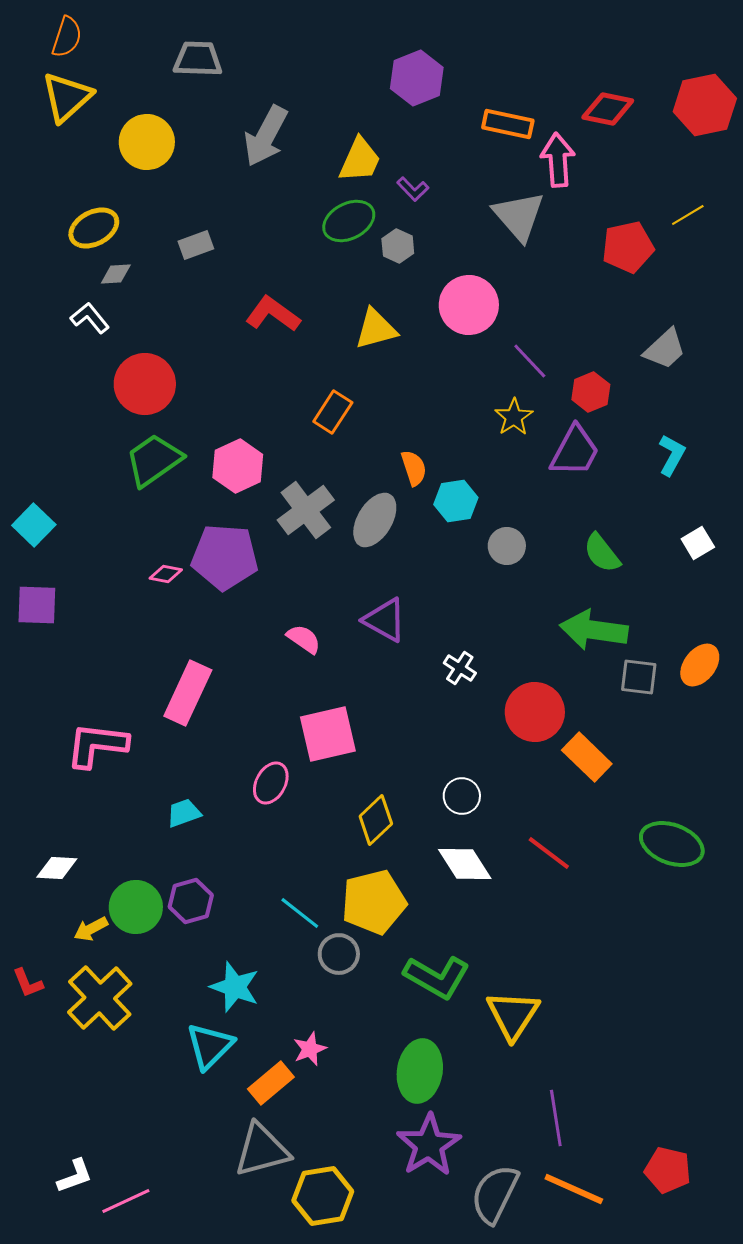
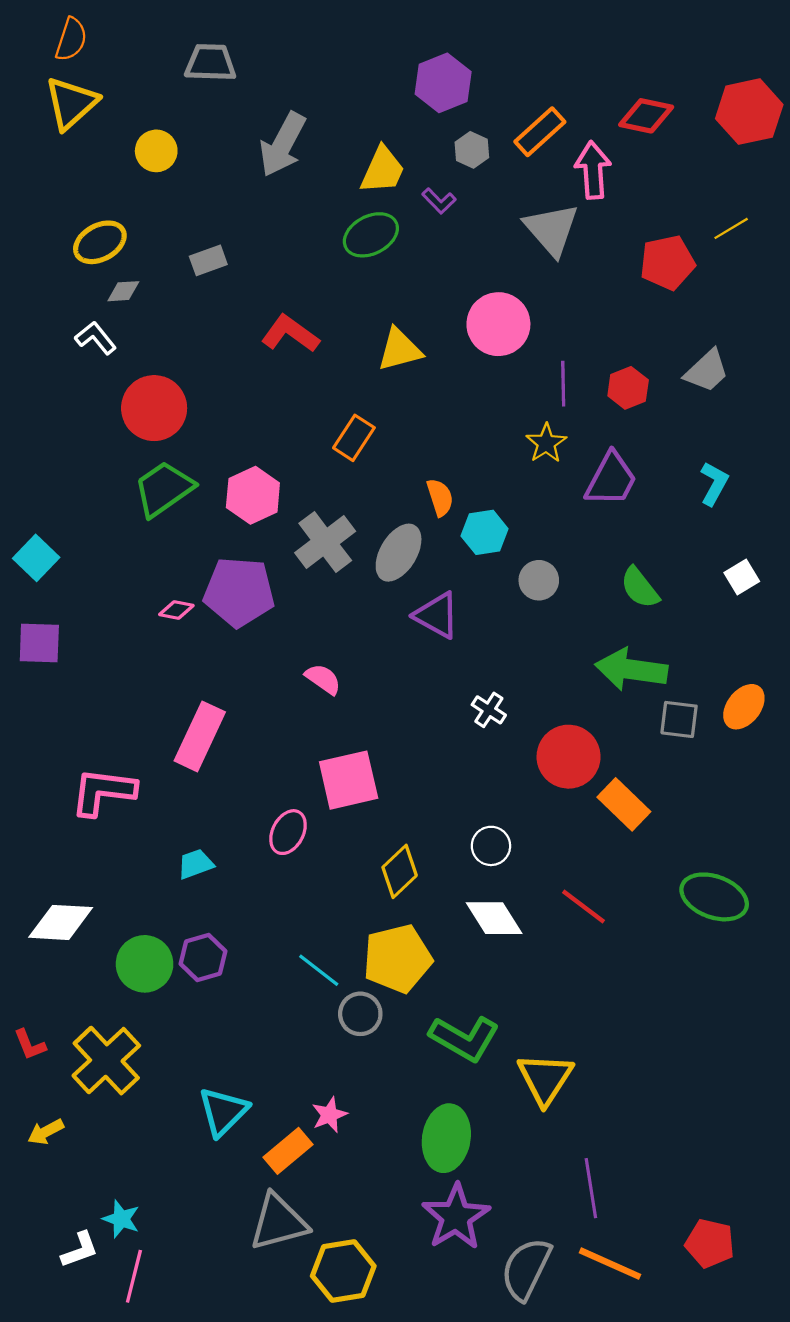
orange rectangle: (508, 124) -> (540, 132), turned -54
yellow circle: (147, 142) -> (156, 151), size x0.7
gray hexagon: (398, 246) -> (472, 150), moved
purple line: (530, 361) -> (563, 384), turned 42
red hexagon: (591, 392) -> (628, 388), moved
purple triangle: (385, 620) -> (437, 615), moved
white diamond: (57, 868) -> (61, 922), size x1.5
yellow arrow: (91, 929) -> (46, 1132), moved
cyan star: (235, 987) -> (121, 1219), moved, size x0.7
pink line: (126, 1201) -> (134, 1276), turned -51

